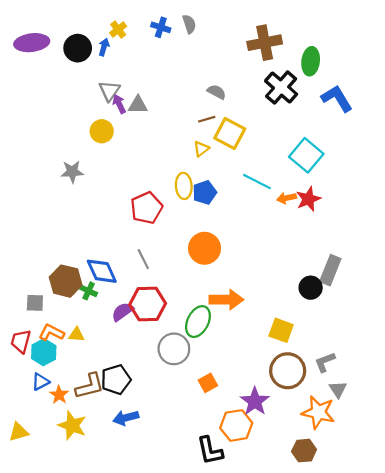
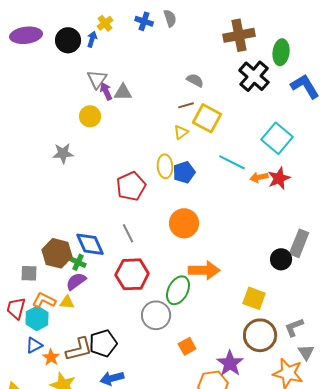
purple semicircle: (122, 312) -> (76, 281), moved

